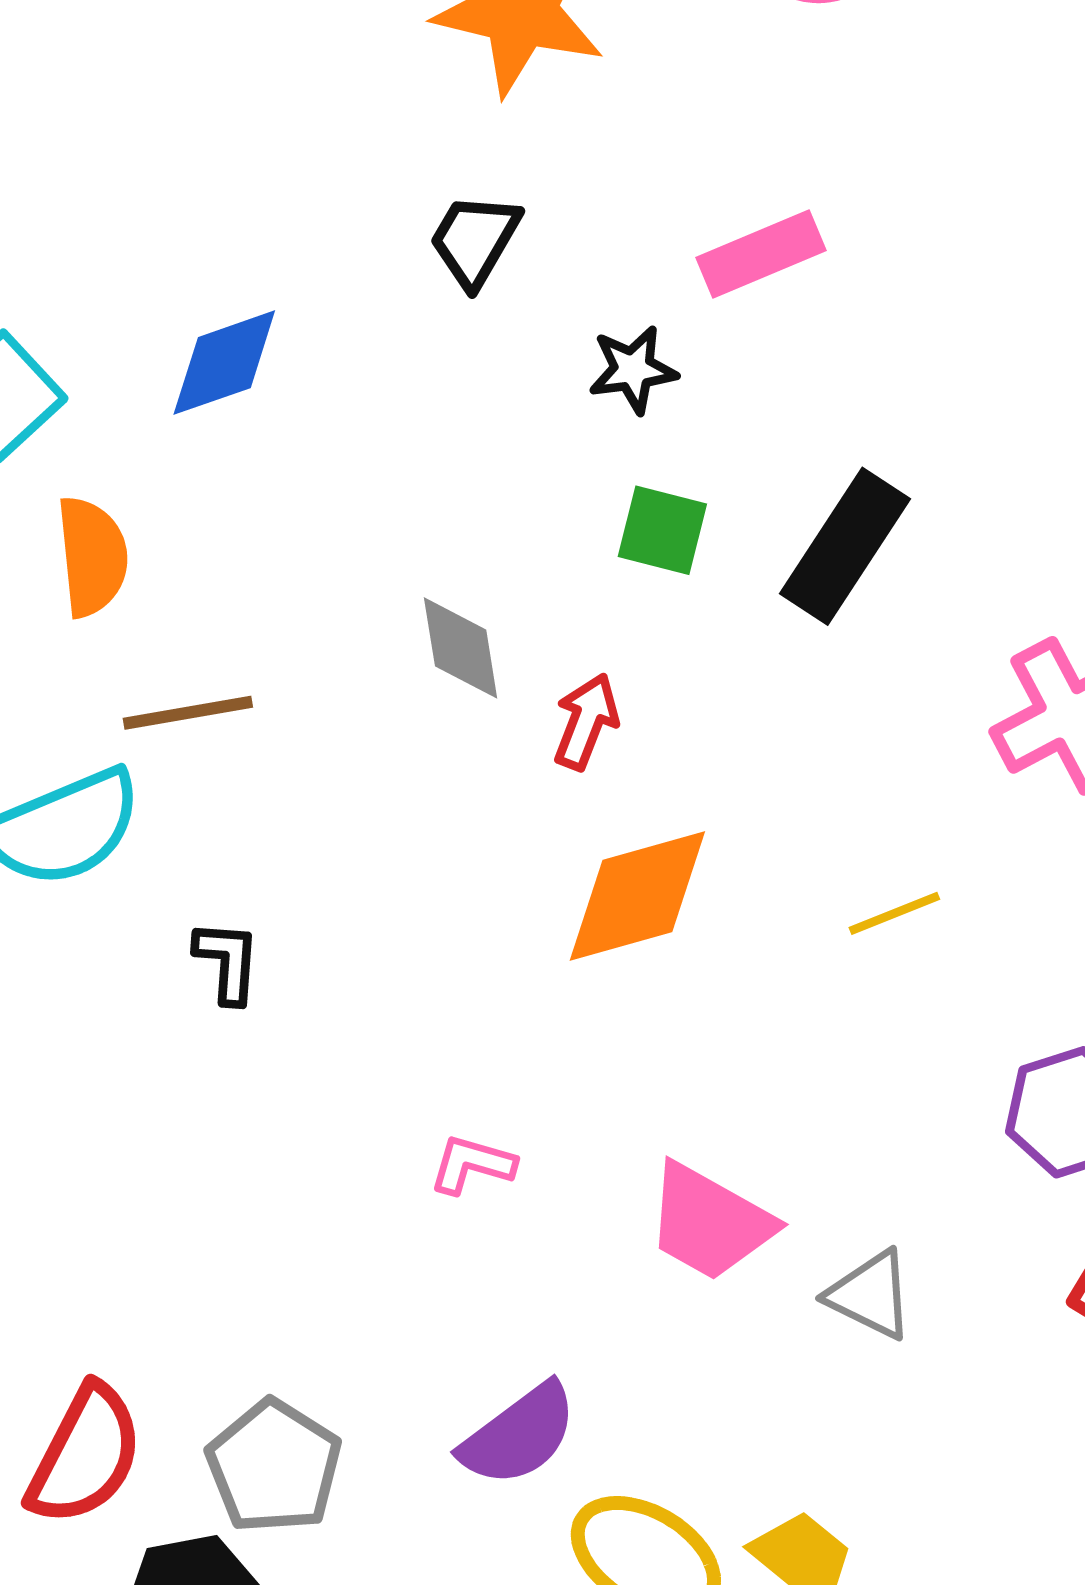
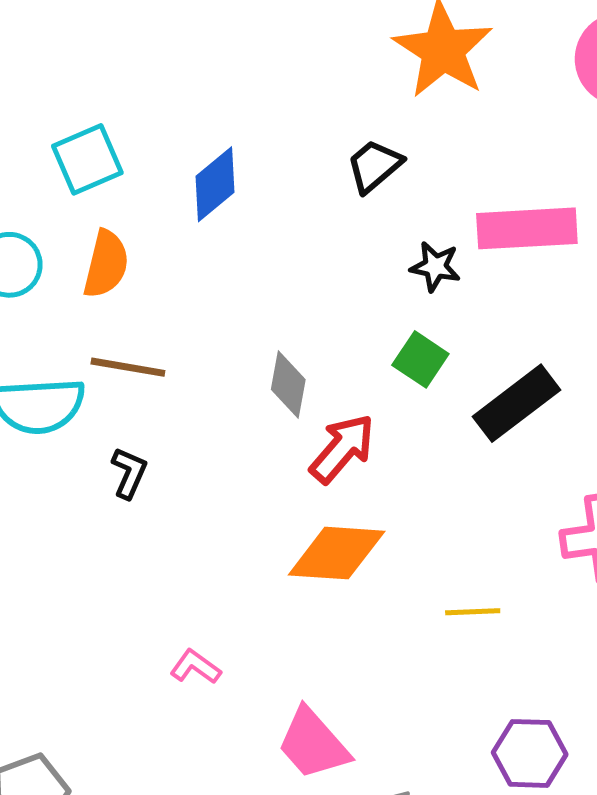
pink rectangle: (761, 254) -> (527, 228), size x1.4
blue diamond: (224, 363) -> (215, 184), turned -40
red arrow: (586, 721) -> (342, 448), size x1.4
black L-shape: (227, 962) -> (129, 473), moved

